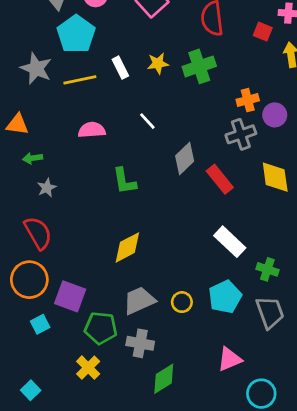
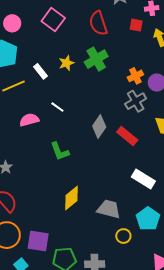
white line: (147, 121) -> (57, 107), moved
gray trapezoid: (139, 300) -> (109, 209), moved, turned 50
yellow circle: (182, 302) -> (123, 236), moved

